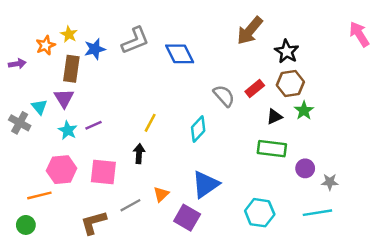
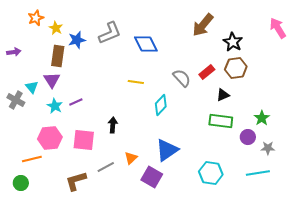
pink arrow: (359, 34) -> (278, 28), moved
orange star: (46, 45) -> (36, 18), moved
green star: (304, 111) -> (262, 118), moved
yellow line: (150, 123) -> (136, 82), moved, turned 70

